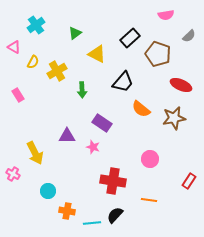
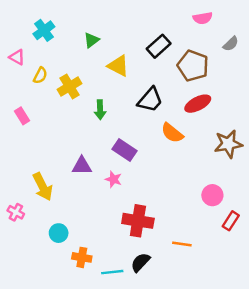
red ellipse: (181, 85) -> (198, 104), moved, turned -50
brown star: (174, 118) -> (228, 144), moved
pink circle: (150, 159) -> (212, 195), moved

